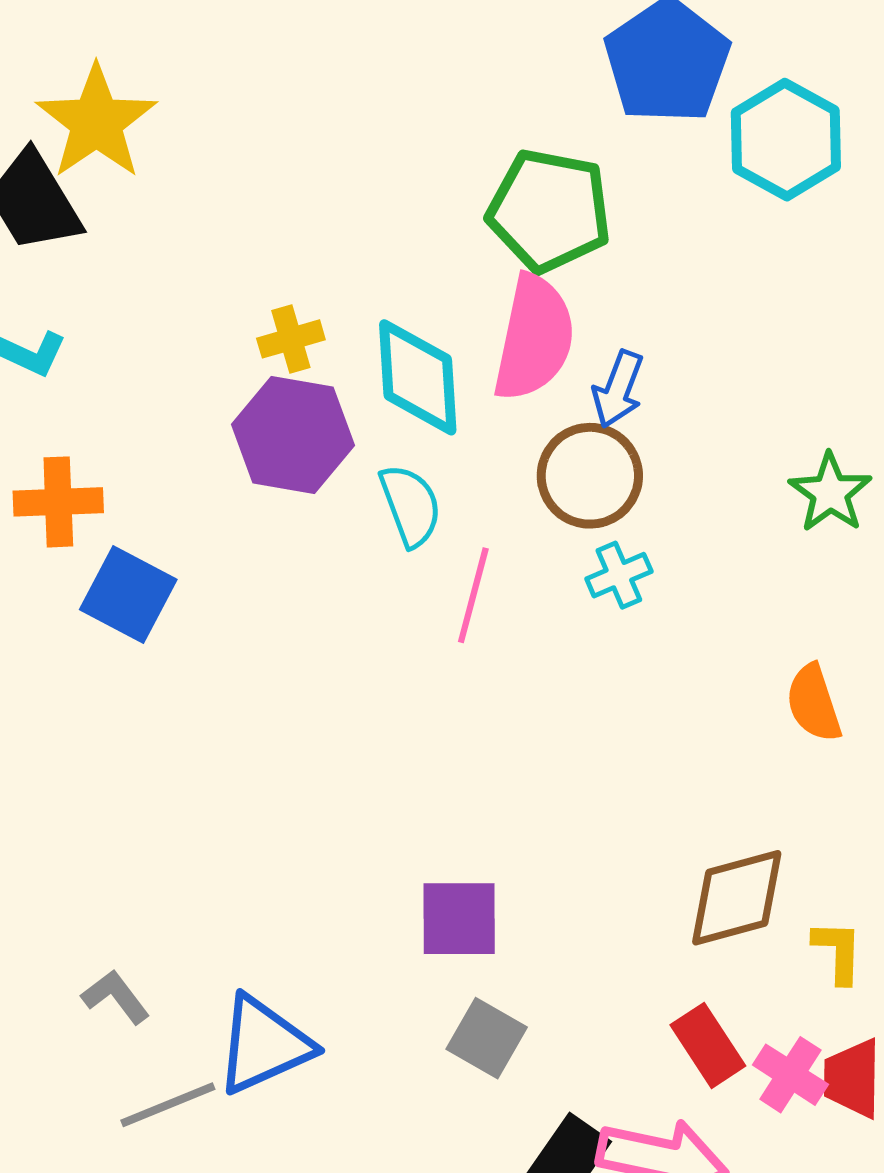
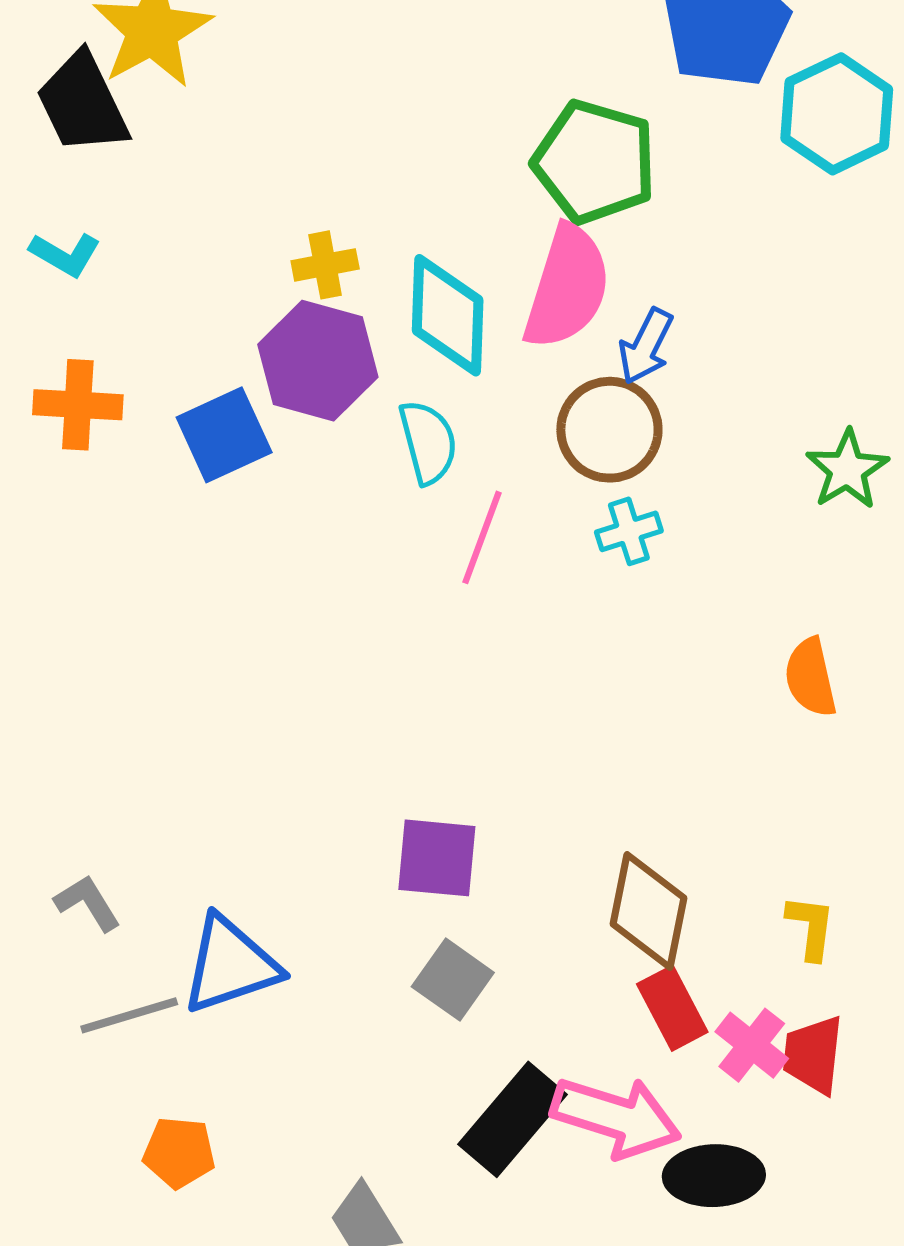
blue square: (128, 594) -> (224, 435), moved, turned 32
brown diamond: (737, 898) -> (649, 911), moved, turned -69

